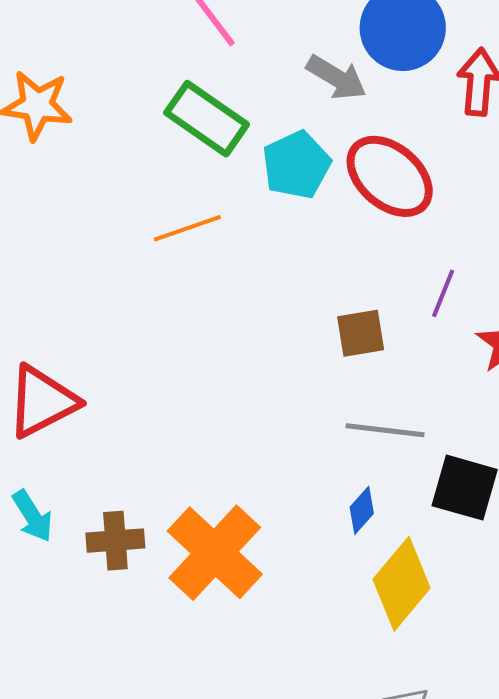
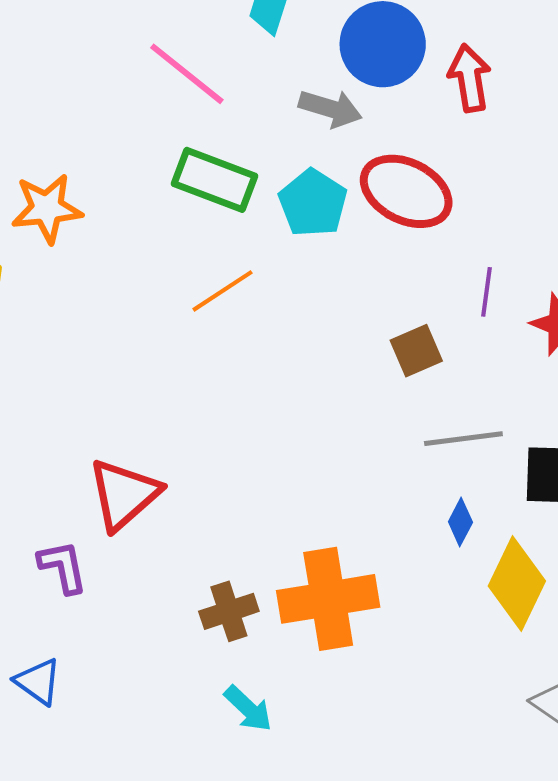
cyan arrow: (33, 516) -> (248, 709), moved
orange cross: (215, 553) -> (328, 599), turned -38

